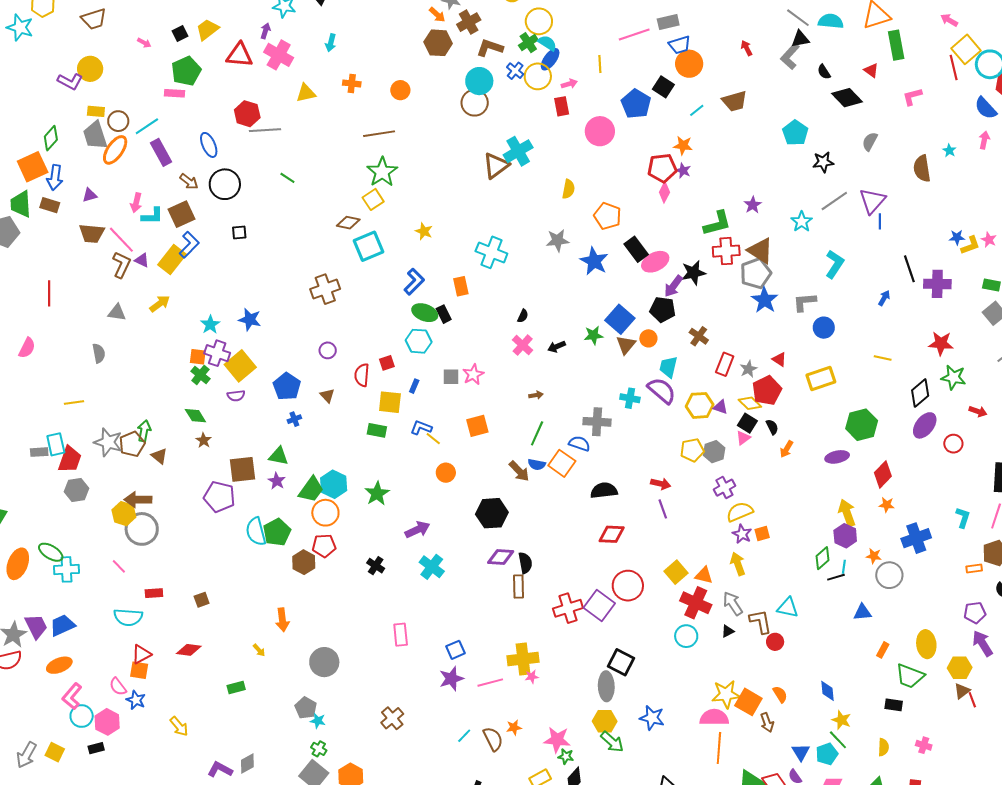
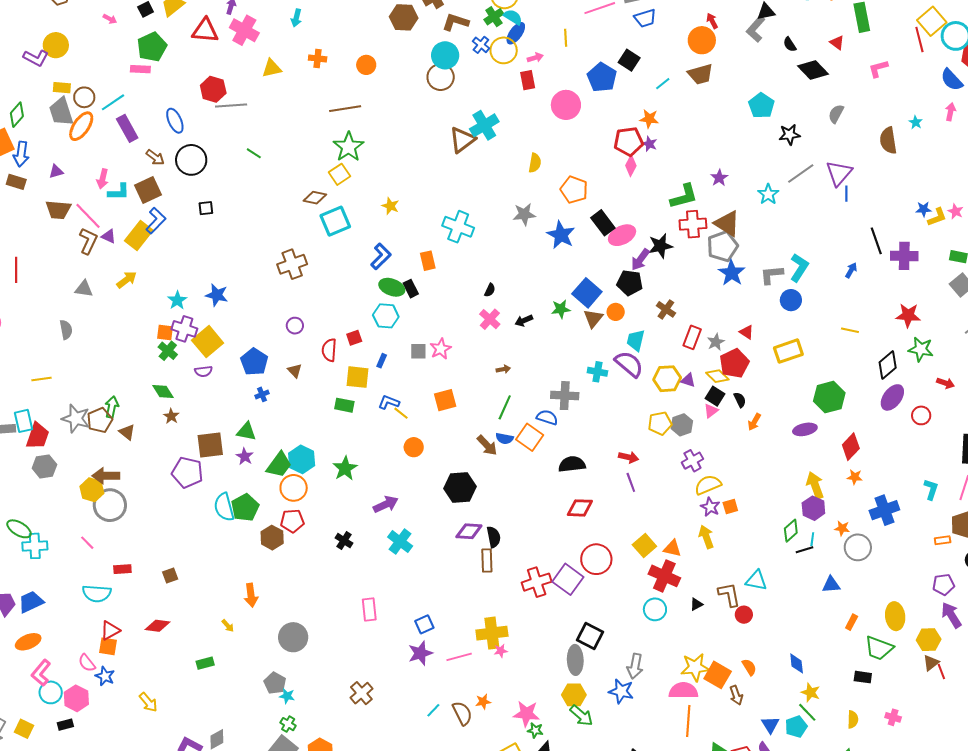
orange circle: (689, 64) -> (702, 40), moved
cyan L-shape: (835, 264) -> (799, 268), moved
gray arrow: (733, 604) -> (635, 666), moved, turned -135

